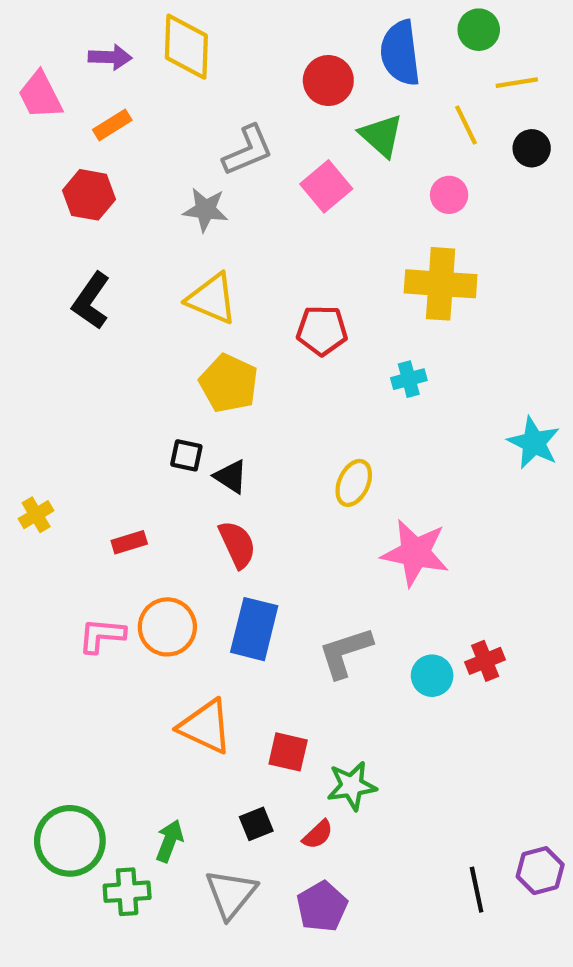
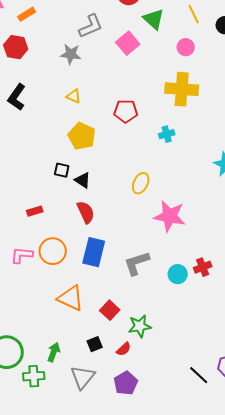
yellow triangle: (212, 299) -> (74, 96), size x0.6
red square: (288, 752) -> (110, 310), turned 30
black line: (477, 890) -> (199, 375), turned -35

